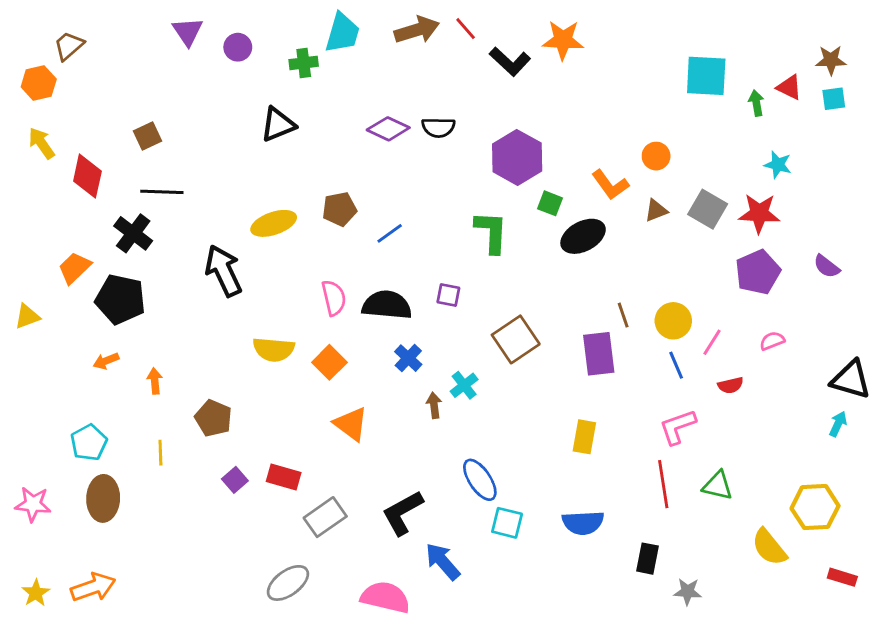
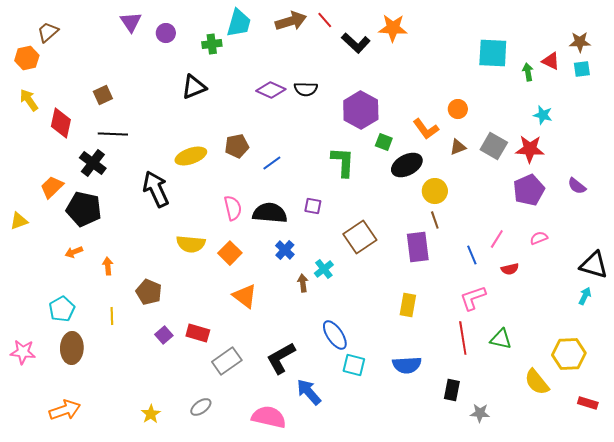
yellow circle: (673, 321) -> (435, 191), moved
gray ellipse: (288, 583) -> (201, 407), size x0.7
yellow star: (36, 593) -> (151, 414), moved

